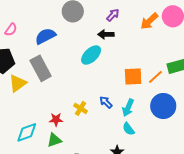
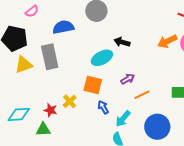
purple arrow: (113, 15) -> (128, 79), moved
orange square: (133, 76) -> (93, 85), moved
orange line: (155, 77) -> (142, 95), moved
yellow cross: (81, 108) -> (70, 101), moved

